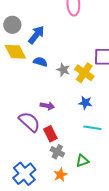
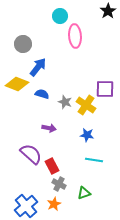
gray circle: (12, 25) -> (23, 44), moved
yellow diamond: (15, 52) -> (17, 84), turned -40
purple arrow: (47, 106) -> (49, 128), moved
orange star: (60, 175) -> (54, 204), moved

